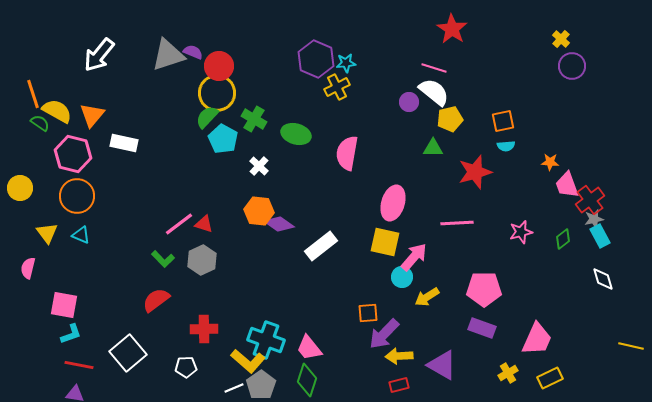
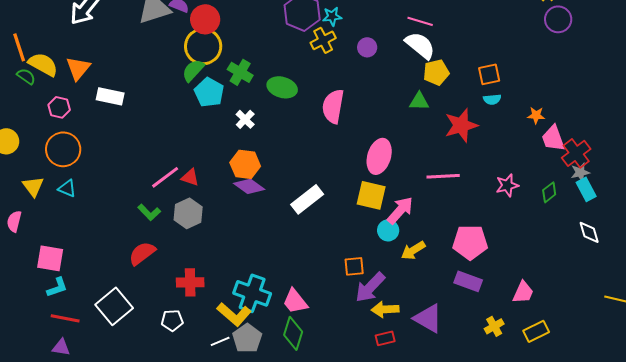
purple circle: (409, 102) -> (367, 47), moved
pink hexagon: (73, 154) -> (59, 107), size x0.6
purple diamond: (279, 224) -> (249, 186), moved
pink trapezoid: (537, 339) -> (523, 292), size x0.7

